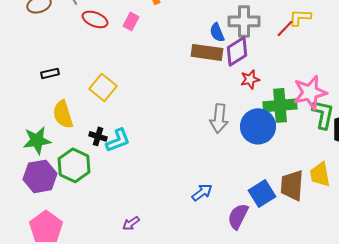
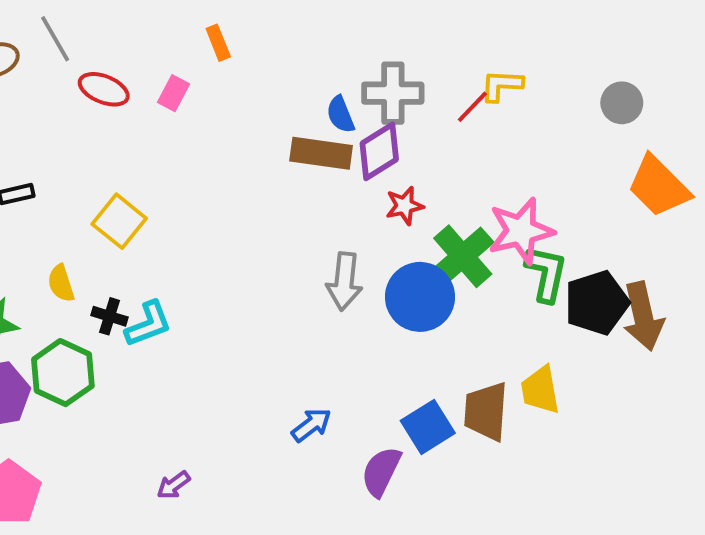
green cross: (280, 105) -> (463, 256), turned -36
yellow semicircle: (63, 114) -> (61, 283), moved, size x0.7

